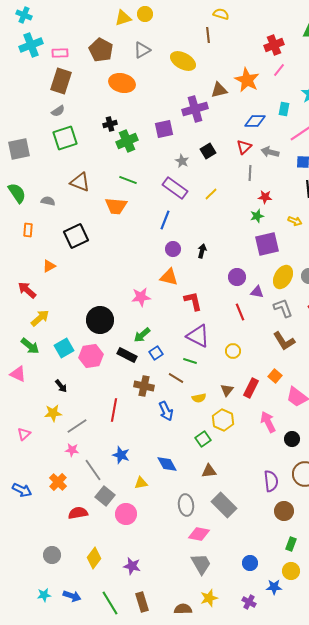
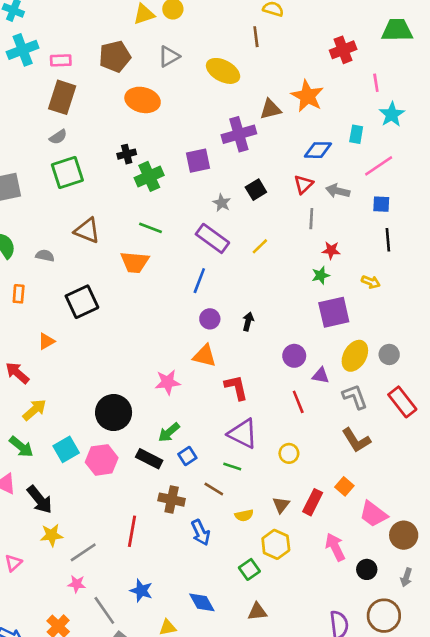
brown pentagon: (101, 50) -> (115, 56), turned 30
pink line: (279, 70) -> (376, 83), moved, turned -48
black arrow: (61, 386) -> (40, 500), moved, size x1.6

